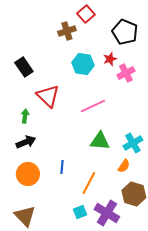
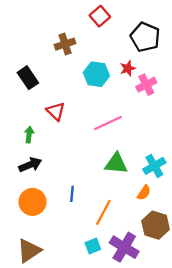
brown cross: (67, 31) -> (65, 44), moved
red triangle: (48, 96) -> (56, 111), size x0.7
brown triangle: (25, 216) -> (29, 251), turned 40

